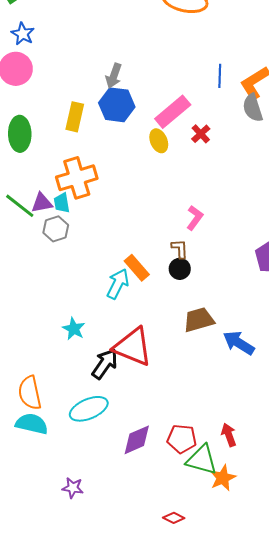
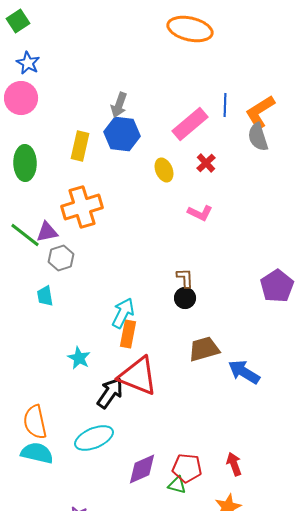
pink rectangle: (173, 112) -> (190, 124), moved
cyan trapezoid: (62, 203) -> (45, 296), moved
pink L-shape: (195, 218) -> (200, 213), moved, turned 80
orange rectangle: (137, 268) -> (128, 334), moved, turned 52
green triangle: (202, 460) -> (177, 485), moved, size x0.6

